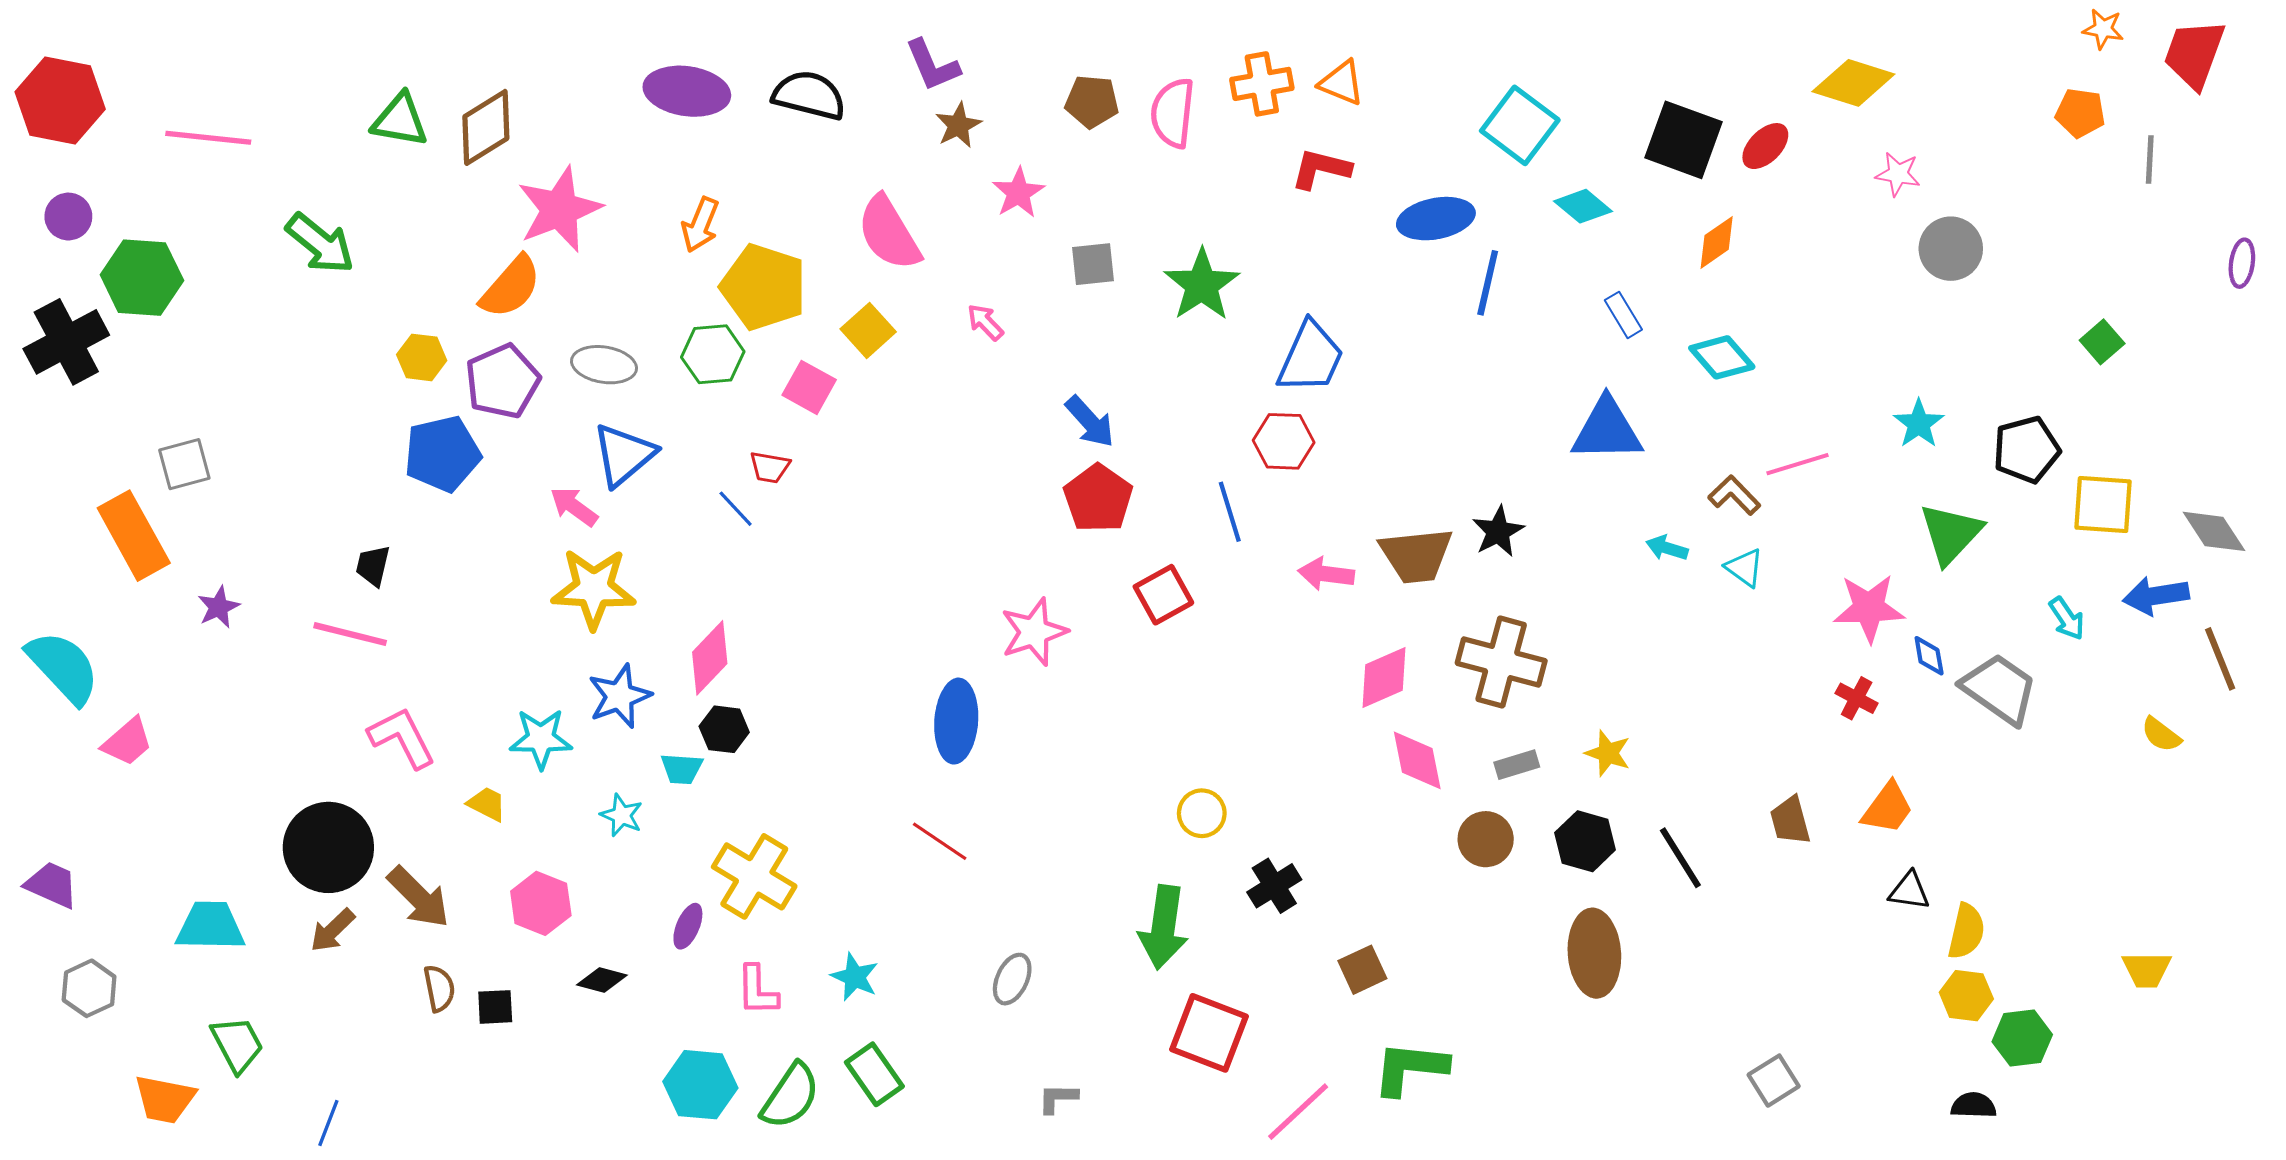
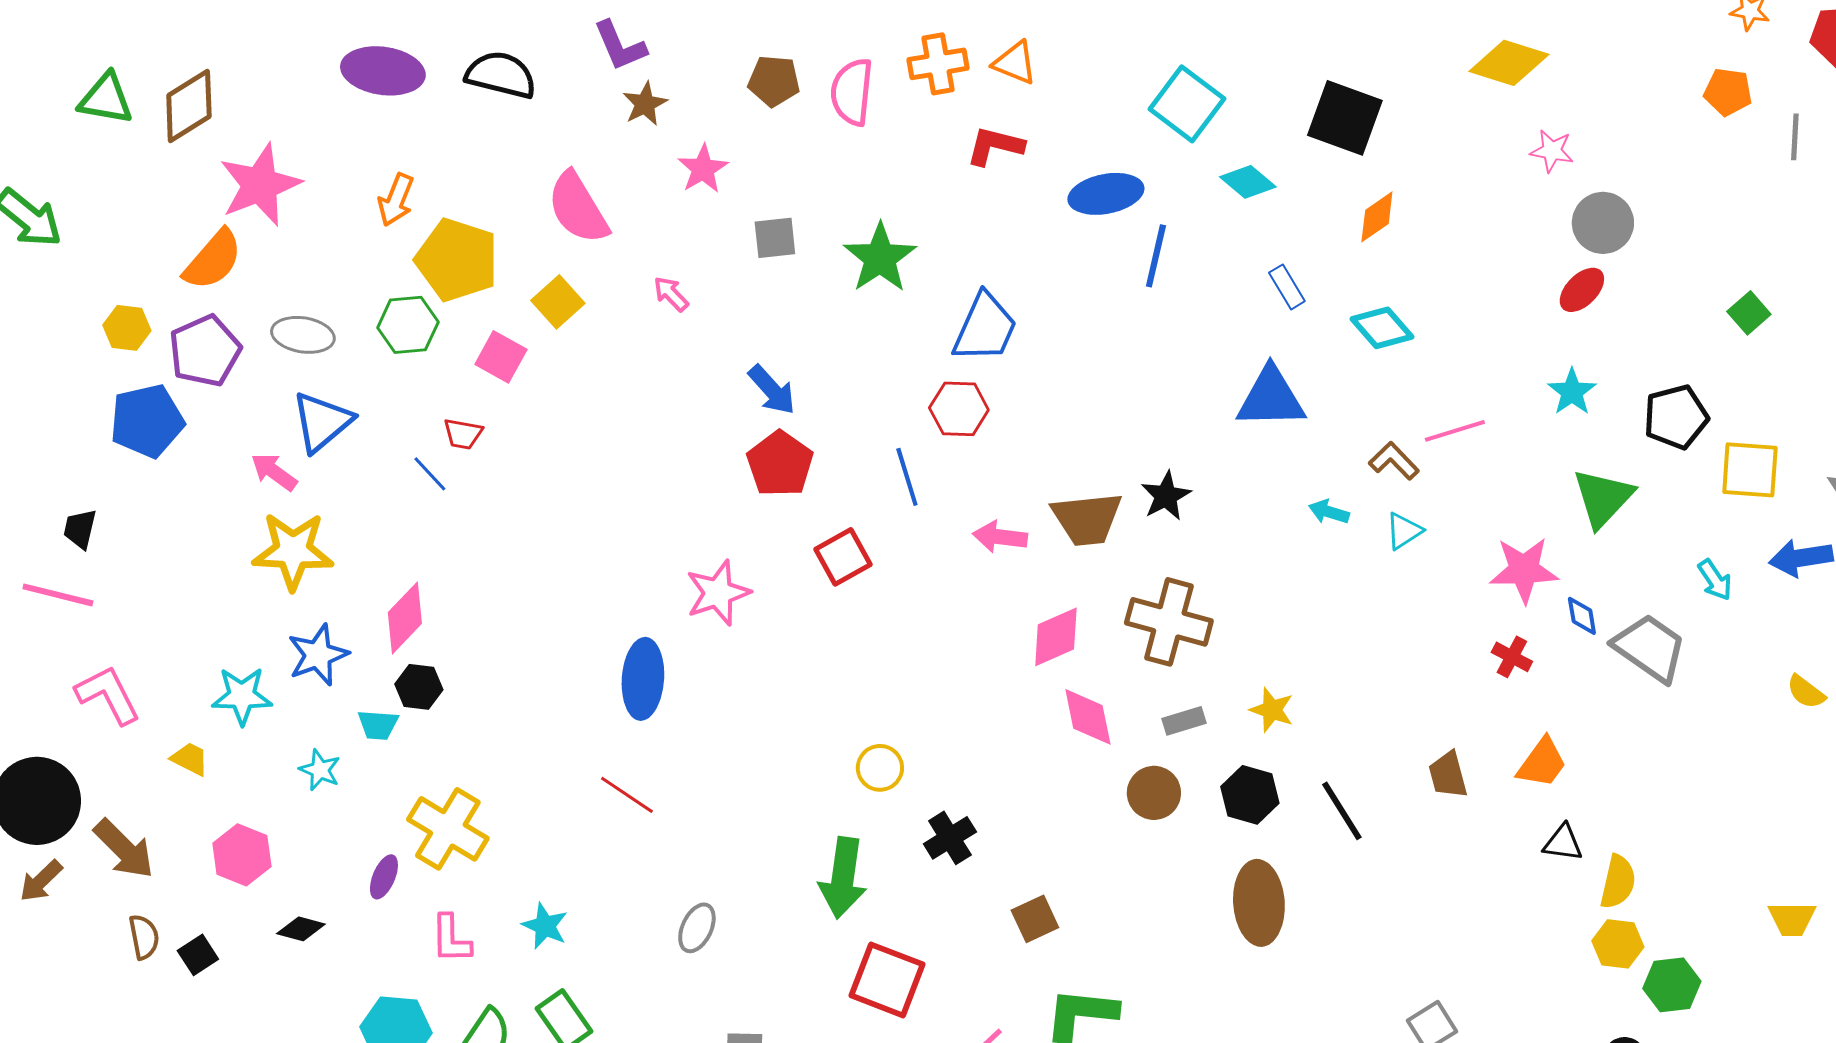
red ellipse: (1765, 146) -> (1582, 290), moved
cyan triangle: (1745, 568) -> (1404, 531), turned 51
black square: (495, 1007) -> (198, 955), turned -30

